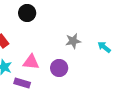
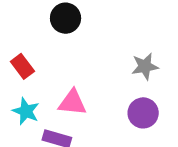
purple circle: (59, 68) -> (143, 113), moved

